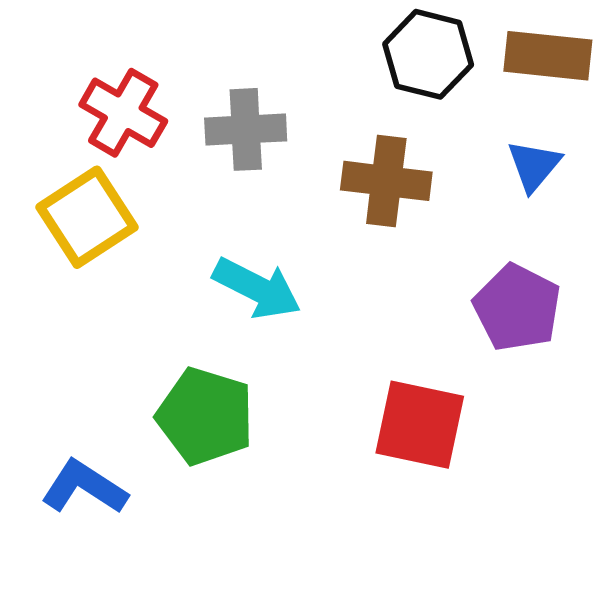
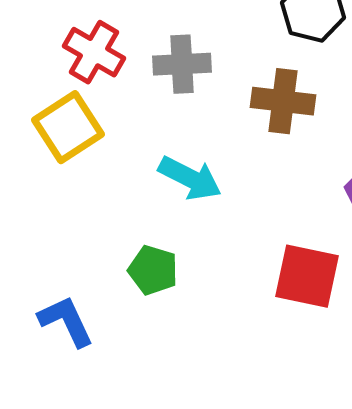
green pentagon: (205, 416) -> (153, 270), size x0.7
blue L-shape: (84, 487) -> (66, 321), turned 32

